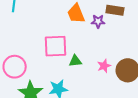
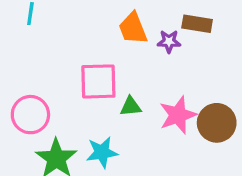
pink star: (104, 66) -> (178, 115), size x1.6

